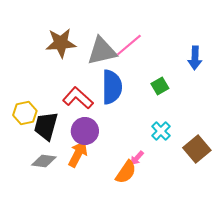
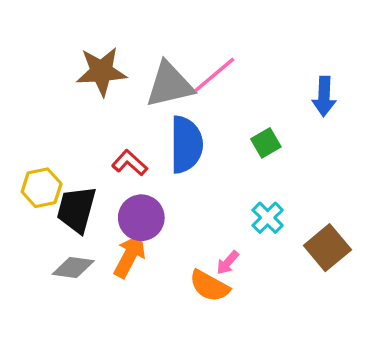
red L-shape: (78, 98) -> (130, 163), size x0.7
orange semicircle: (126, 172) -> (209, 286), turned 85

